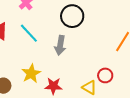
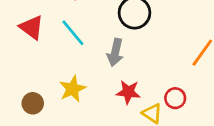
red star: (53, 86) -> (128, 92), moved

